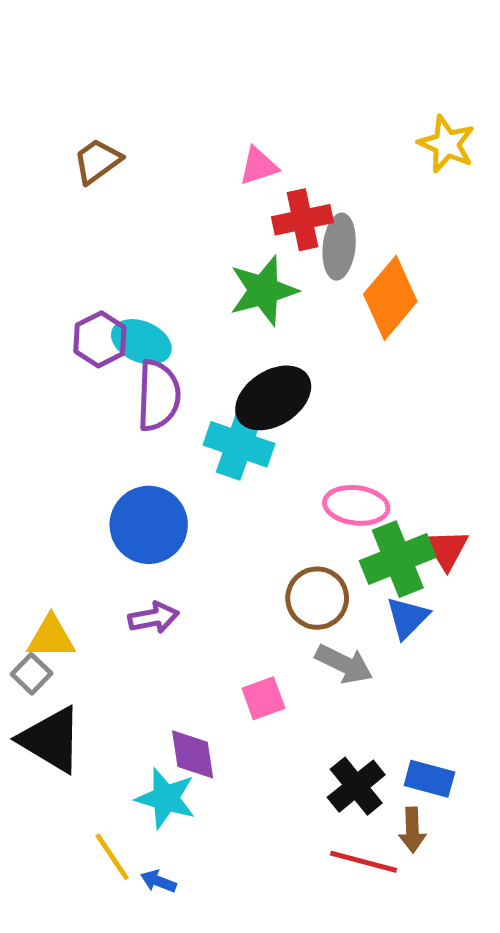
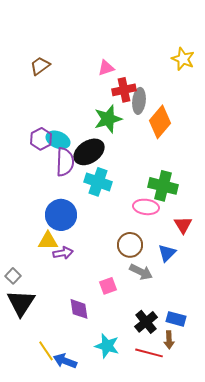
black ellipse: (273, 398) -> (89, 152), moved
green cross: (398, 559) -> (163, 186), moved, turned 36
yellow triangle: (51, 637) -> (48, 241), moved
black triangle: (51, 740) -> (21, 303), turned 32
cyan star: (166, 798) -> (107, 346), moved
blue arrow: (158, 881) -> (65, 361), size x1.6

